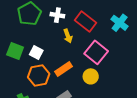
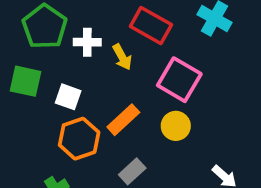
white cross: (57, 15) -> (87, 42), moved
green square: (15, 51) -> (25, 81), moved

